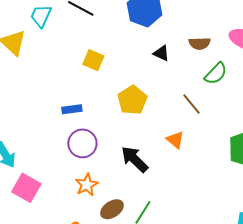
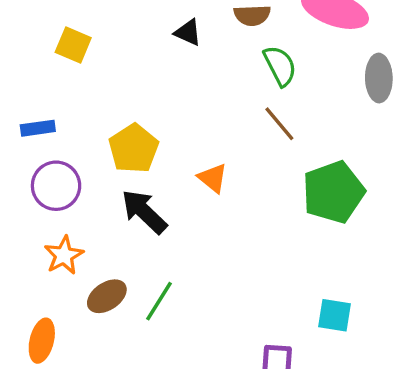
green semicircle: (216, 74) -> (280, 66), turned -70
yellow pentagon: (132, 100) -> (134, 148), moved
brown line: (191, 104) -> (279, 124), moved

